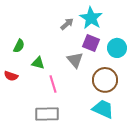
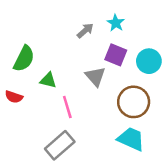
cyan star: (91, 18) -> (116, 23), size x0.6
green semicircle: (19, 46) -> (24, 59), size x1.5
gray rectangle: (47, 114) -> (60, 145), turned -40

